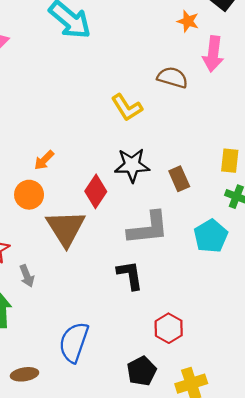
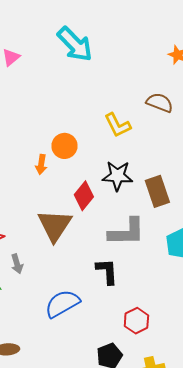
orange arrow: (44, 160) -> (41, 164), turned -42
brown rectangle: (179, 179) -> (157, 191), size x1.4
orange circle: (29, 195) -> (64, 146), moved
blue semicircle: (74, 342) -> (62, 304), moved, turned 36

